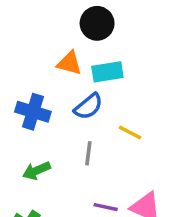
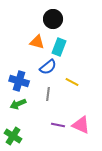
cyan rectangle: (107, 72) -> (59, 47), turned -60
blue cross: (33, 112) -> (19, 81), moved

